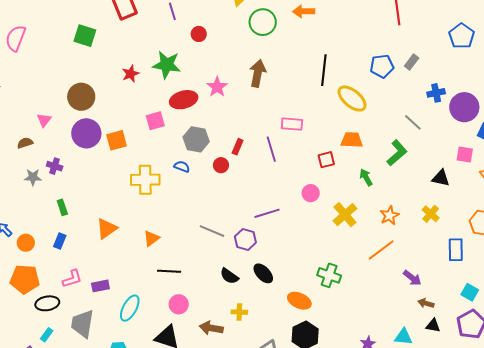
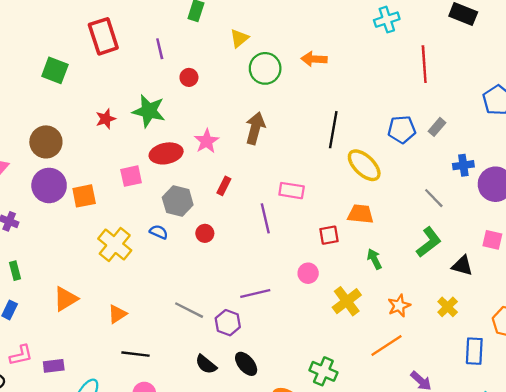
red rectangle: (238, 147) -> (224, 186), moved
green L-shape: (397, 153) -> (429, 242), moved
yellow cross: (145, 180) -> (115, 245), turned 36

